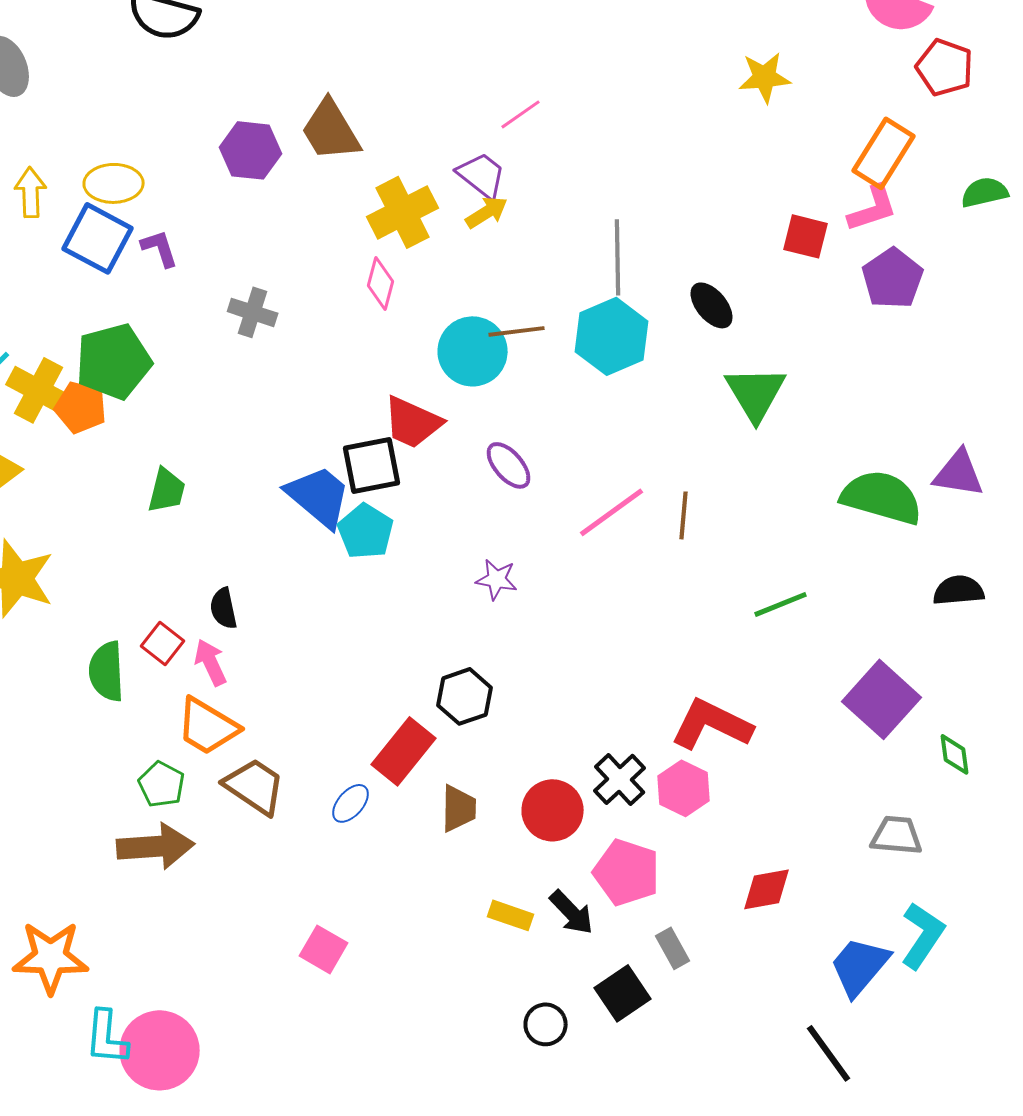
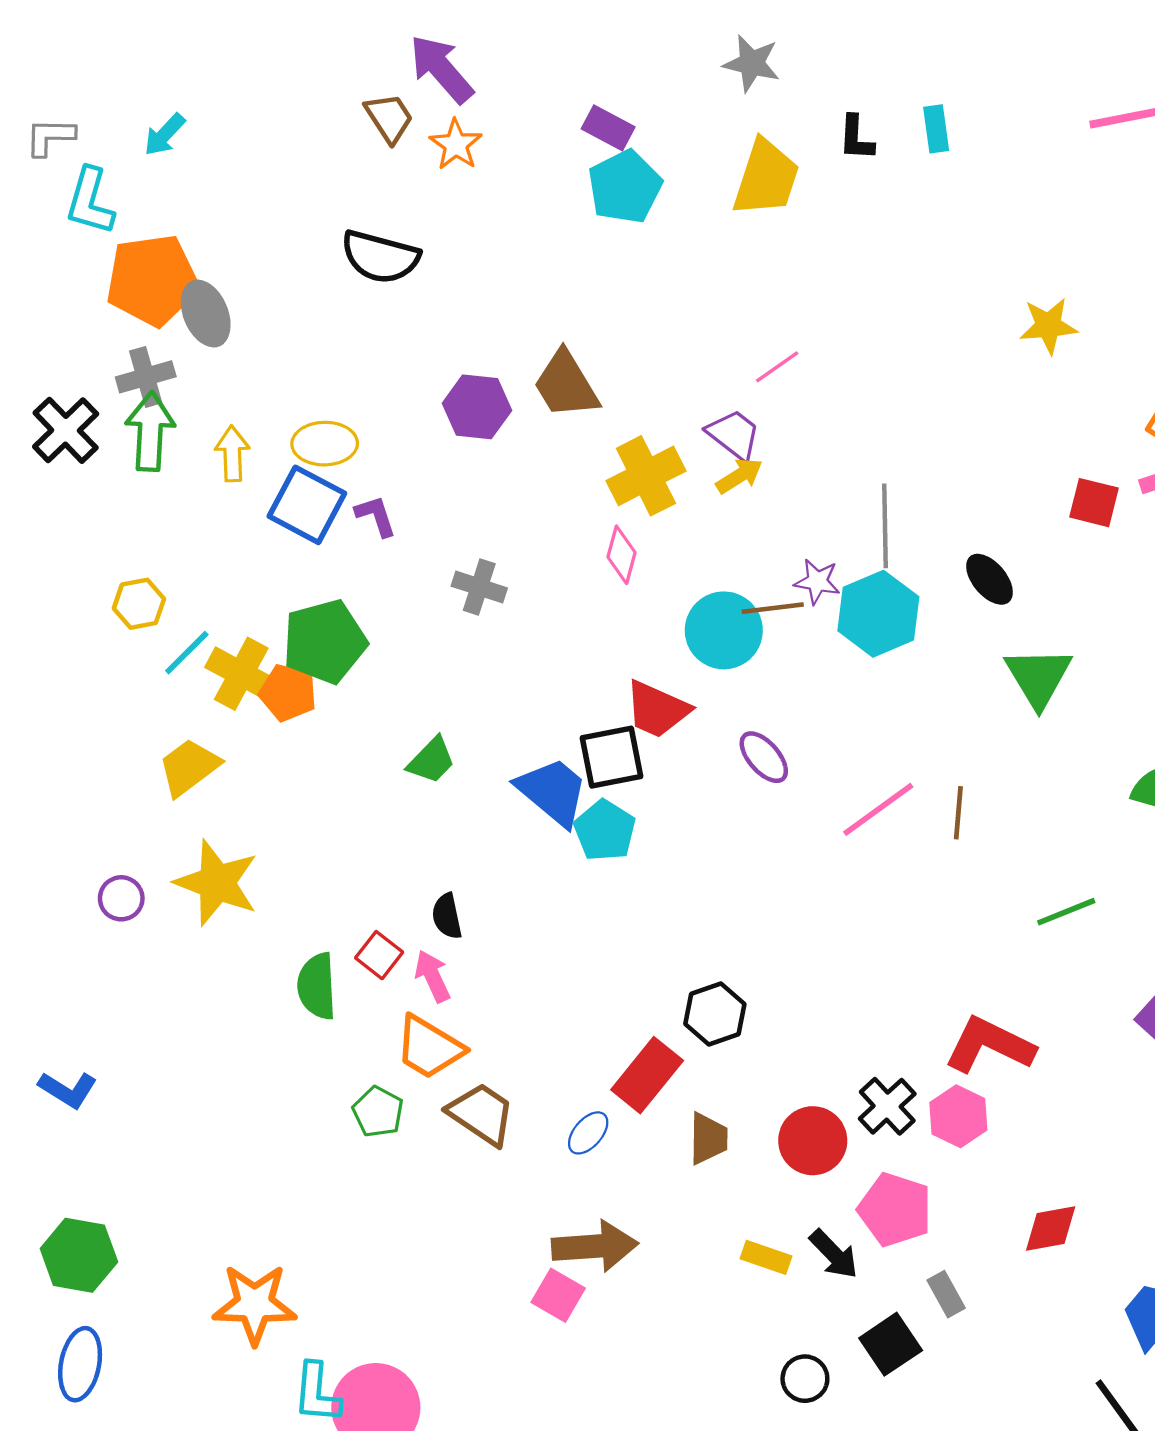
green trapezoid: (167, 490) -> (431, 760), moved, turned 30
purple star: (497, 579) -> (817, 581), moved
brown arrow: (156, 846) -> (595, 1246), moved

